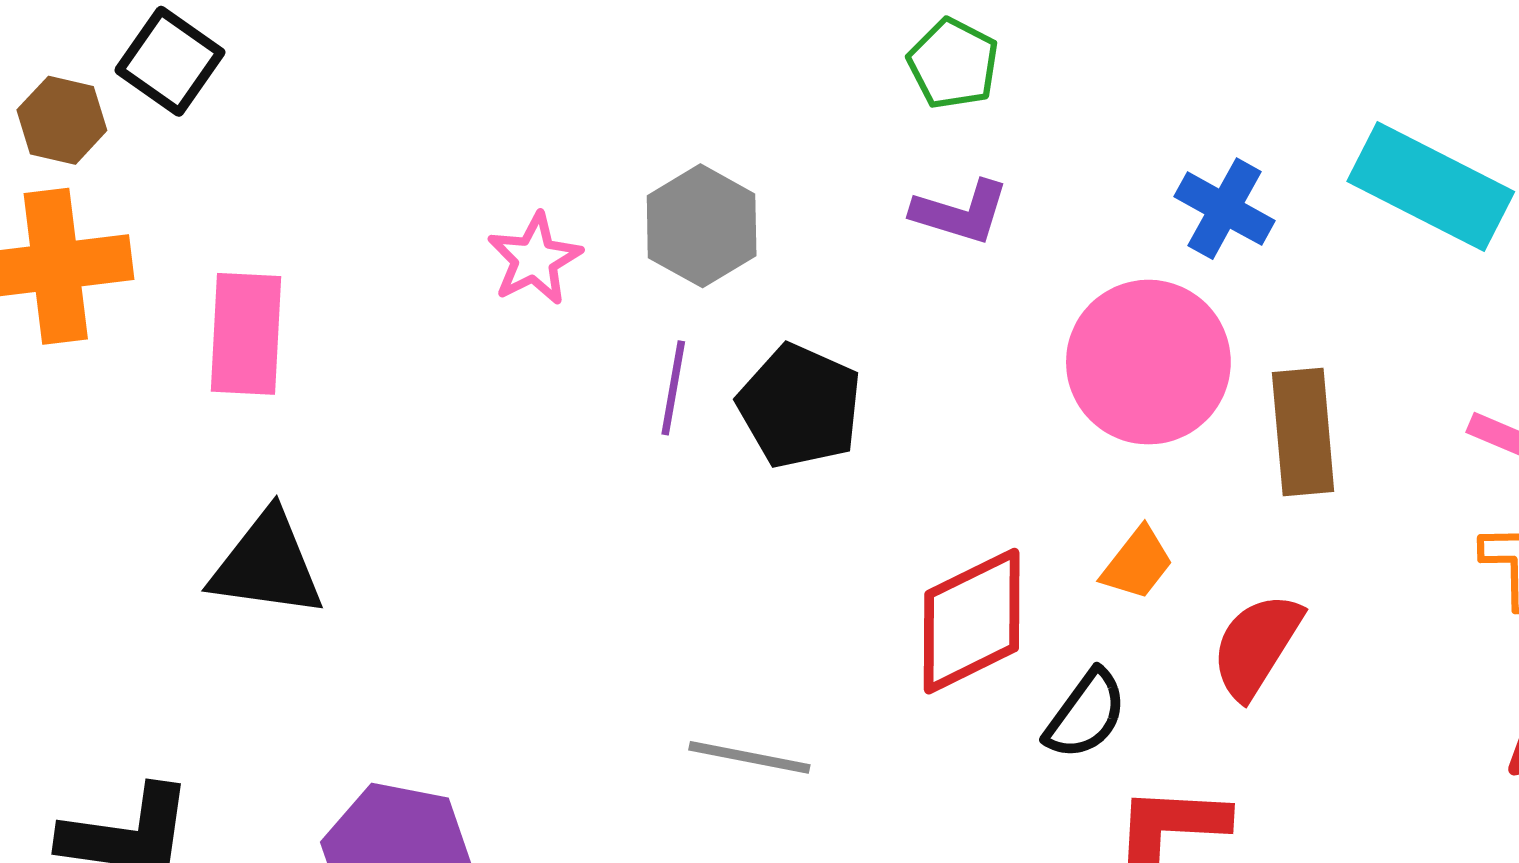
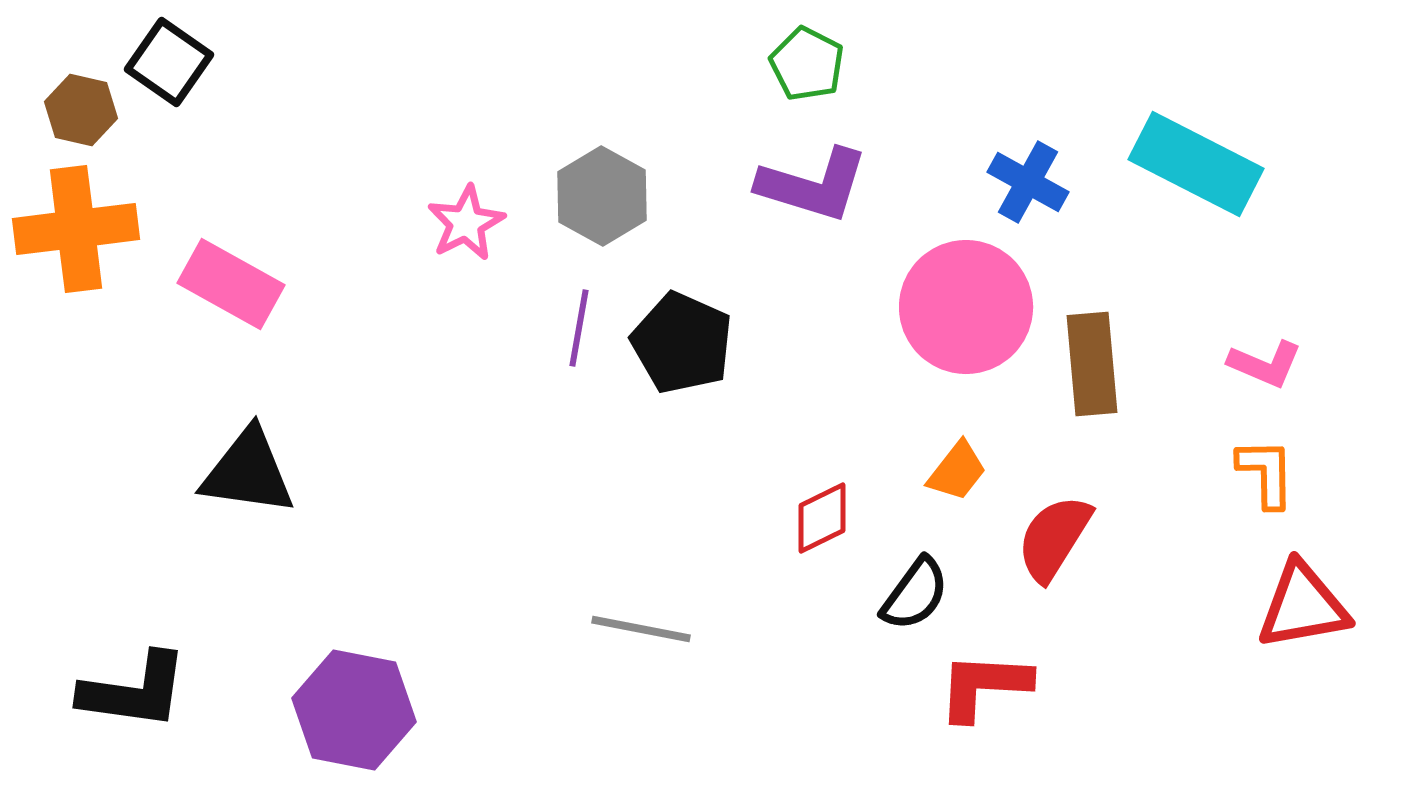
purple L-shape: (961, 212) -> (813, 185), size x1.4
pink rectangle: (246, 334) -> (231, 284), turned -64
red diamond: (972, 621) -> (822, 518), size x0.6

